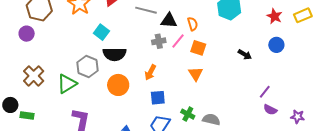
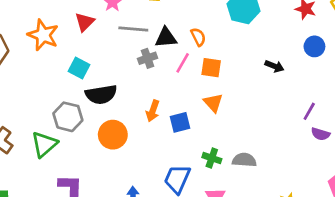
gray cross: (159, 41) -> (147, 58), moved
blue square: (158, 98) -> (180, 122), moved

